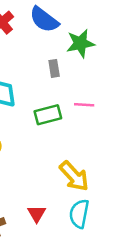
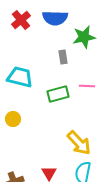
blue semicircle: (44, 20) -> (55, 18), turned -35

